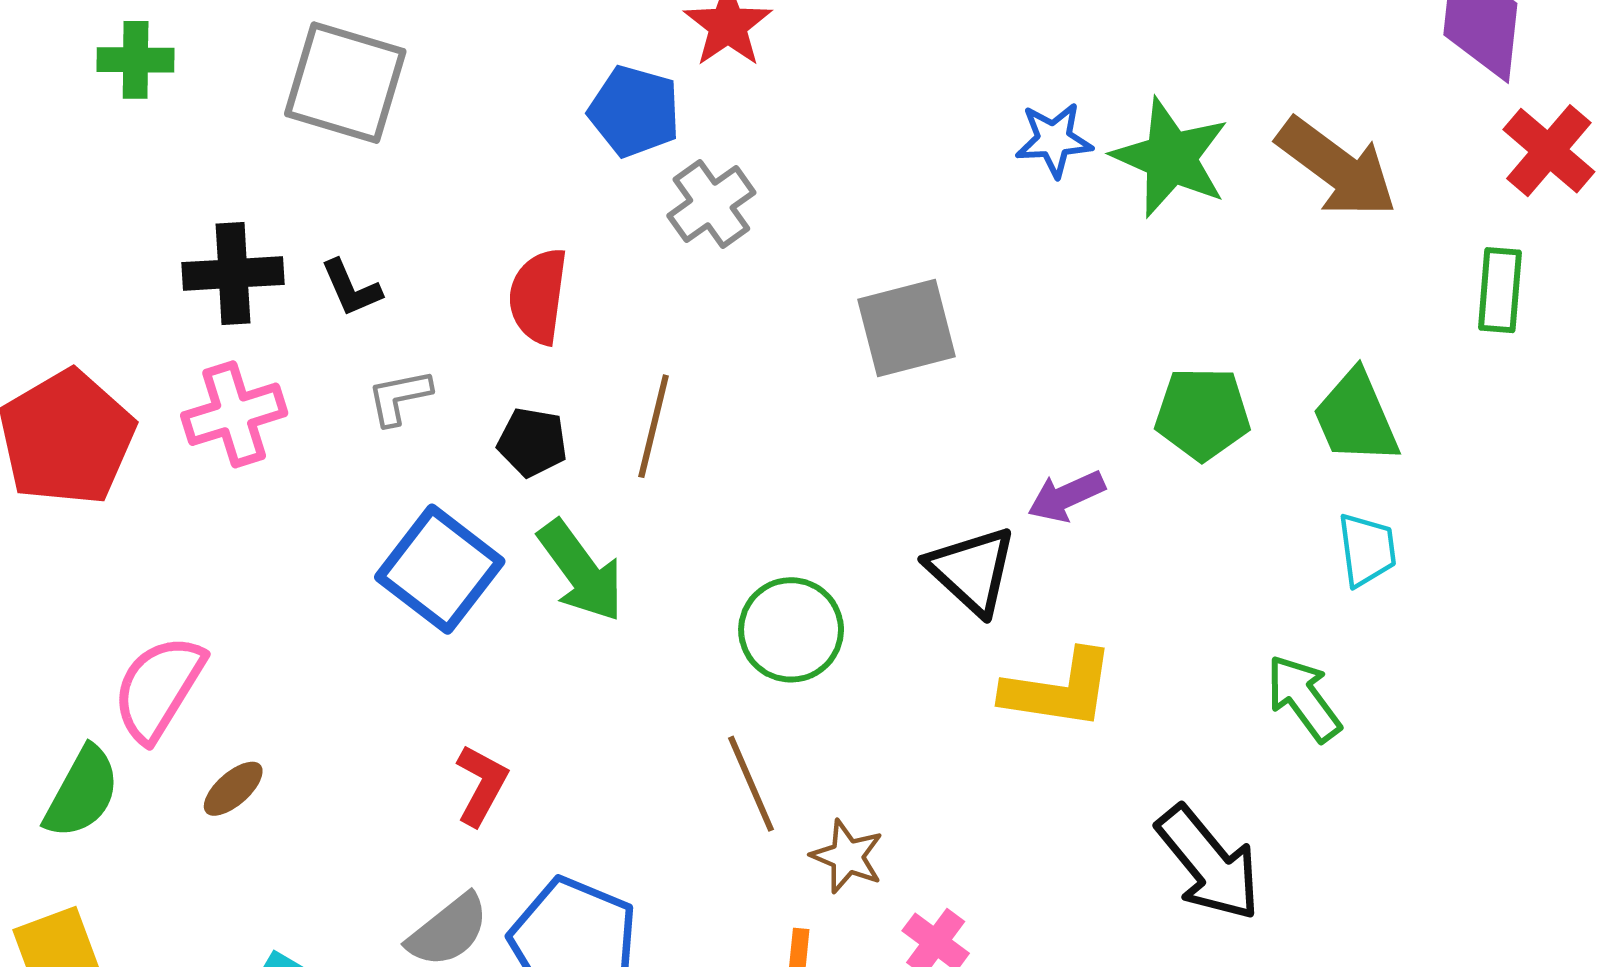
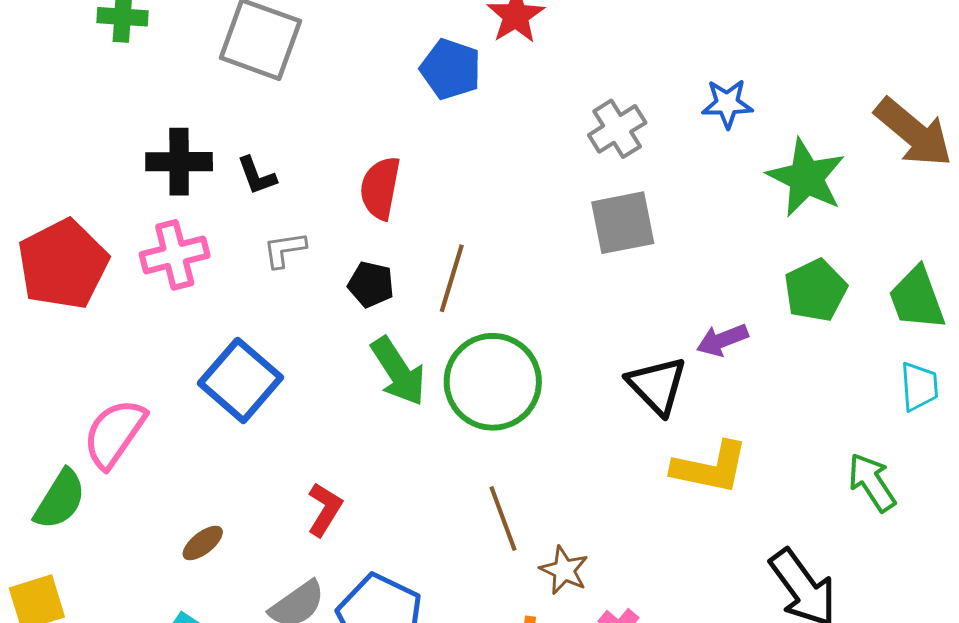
green star: (1171, 158) -> (806, 178), moved
gray cross: (711, 204) -> (617, 129), moved
green pentagon: (1202, 414) -> (815, 290), turned -30
blue square: (440, 569) -> (241, 380), moved
green circle: (791, 630) -> (493, 382), moved, size x1.4
brown ellipse: (233, 789) -> (203, 543), moved

